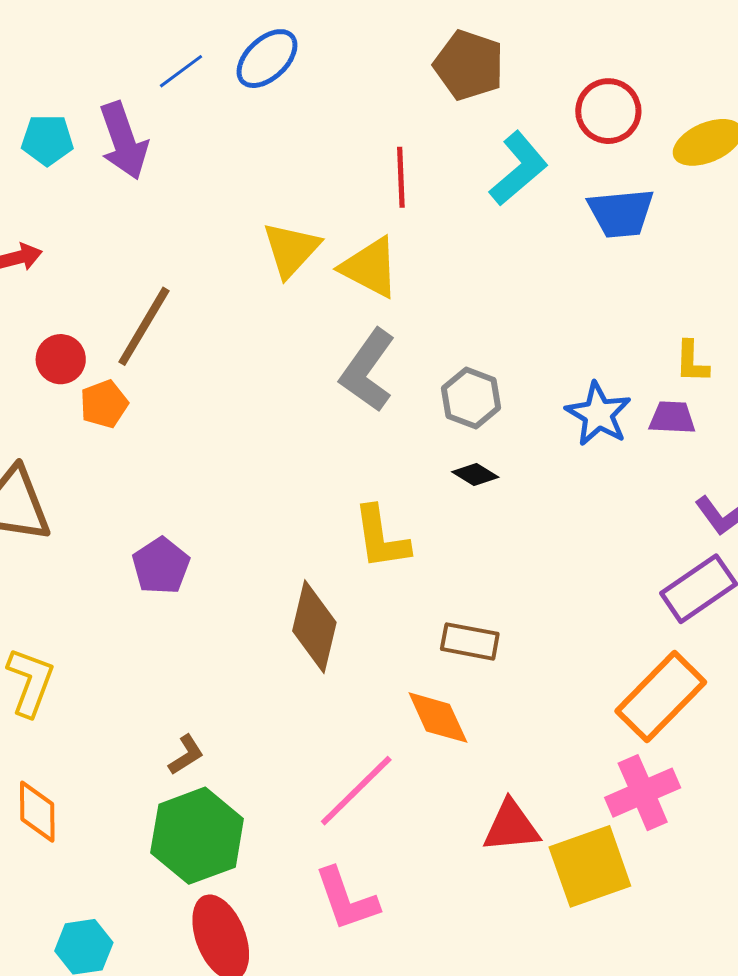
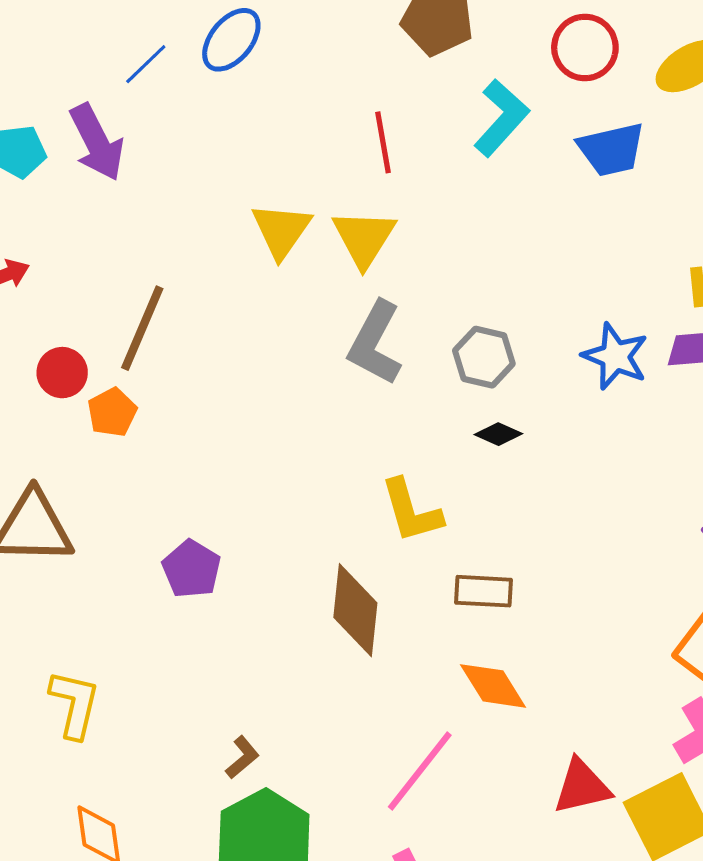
yellow triangle: (370, 267) -> (364, 238), turned 42
brown rectangle: (470, 641) -> (483, 591), moved

